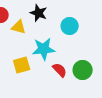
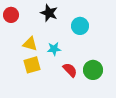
yellow triangle: (19, 27) -> (30, 44), moved
cyan star: (44, 49) -> (54, 49), size x0.6

